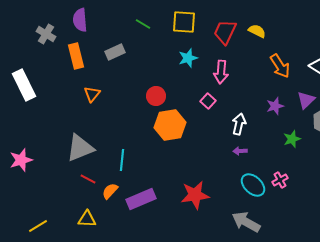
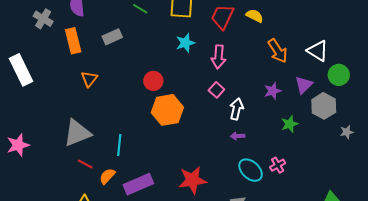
pink square: (208, 101) -> (216, 90), moved

